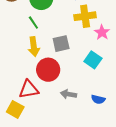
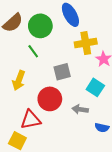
yellow arrow: (34, 47) -> (19, 80), moved, turned 30
gray arrow: (68, 94) -> (80, 109), moved

